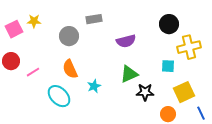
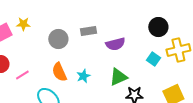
gray rectangle: (94, 19) -> (88, 31), moved
cyan square: (168, 66) -> (153, 59), moved, turned 32
cyan star: (94, 86) -> (83, 76), moved

